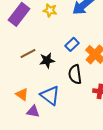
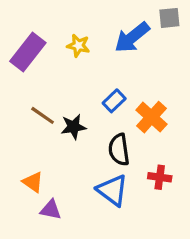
brown line: (28, 53) -> (43, 115), turned 63
blue triangle: (50, 95) -> (112, 190), moved

